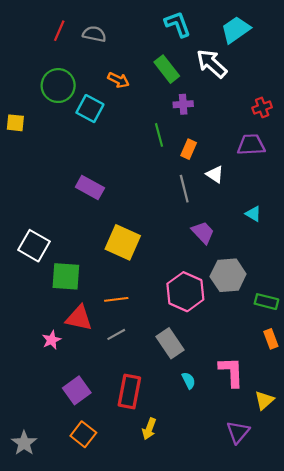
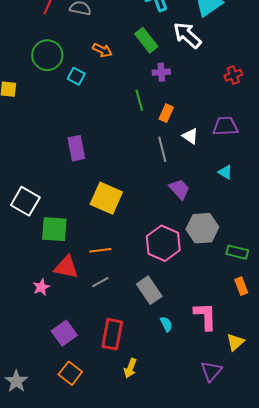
cyan square: (90, 109) -> (76, 76), size x0.7
purple trapezoid: (251, 145) -> (225, 126), moved
purple rectangle: (90, 188) -> (76, 148), turned 50

